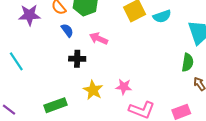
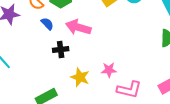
pink arrow: (99, 39) -> (78, 27), size x1.4

